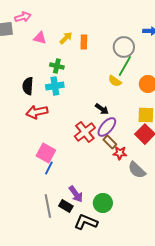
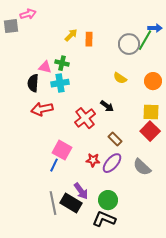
pink triangle: (40, 38) -> (45, 67), moved
green line: (125, 66) -> (145, 40), moved
purple ellipse: (107, 127) -> (112, 163), moved
red cross: (85, 132) -> (85, 118), moved
pink square: (46, 153) -> (62, 150), moved
red star: (120, 153) -> (93, 160), moved
black rectangle: (66, 206) -> (71, 203), size x1.5
black L-shape: (86, 222) -> (104, 219), moved

